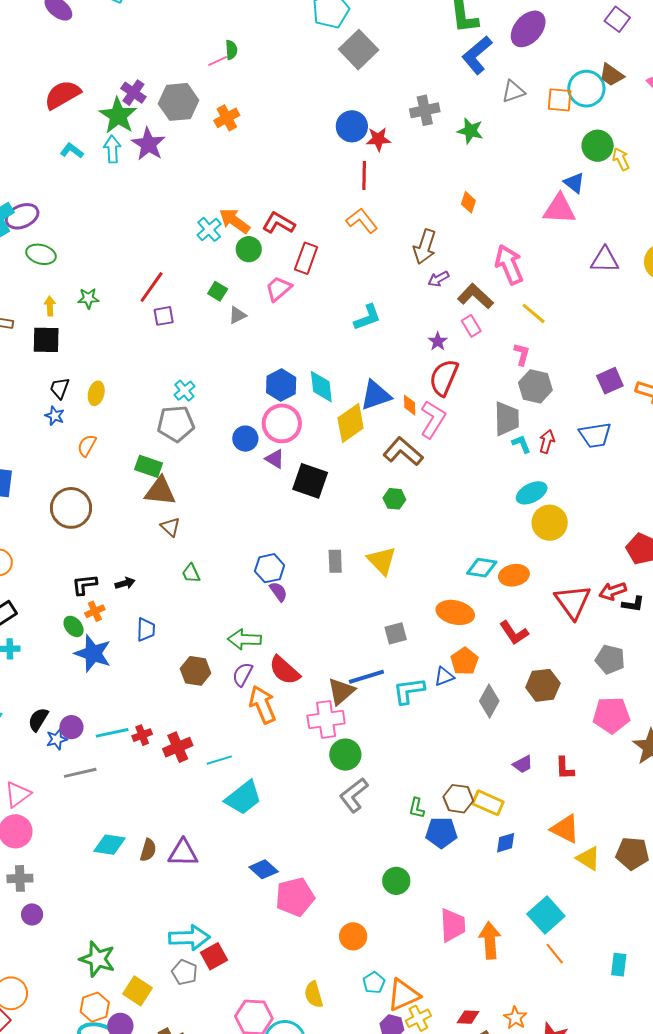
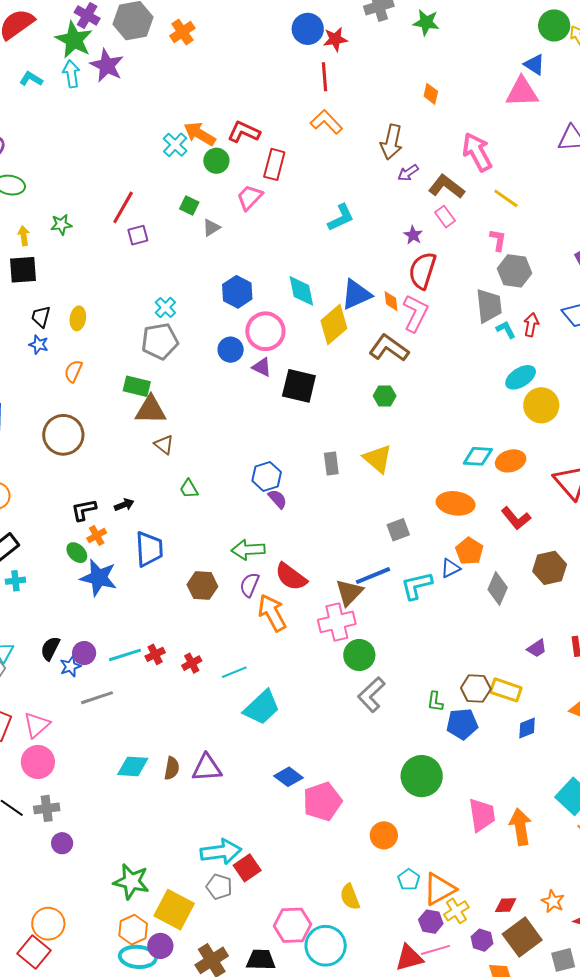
blue hexagon: (281, 385) -> (237, 292), moved
blue trapezoid: (146, 630) -> (149, 549), size x1.5
red cross: (178, 747) -> (192, 663), size x0.7
green circle: (396, 881) -> (422, 776), size x1.5
yellow square: (137, 991) -> (174, 910), size x1.4

